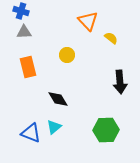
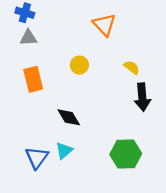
yellow semicircle: (111, 38) -> (132, 67), moved
blue triangle: (31, 133) -> (37, 158), turned 45

